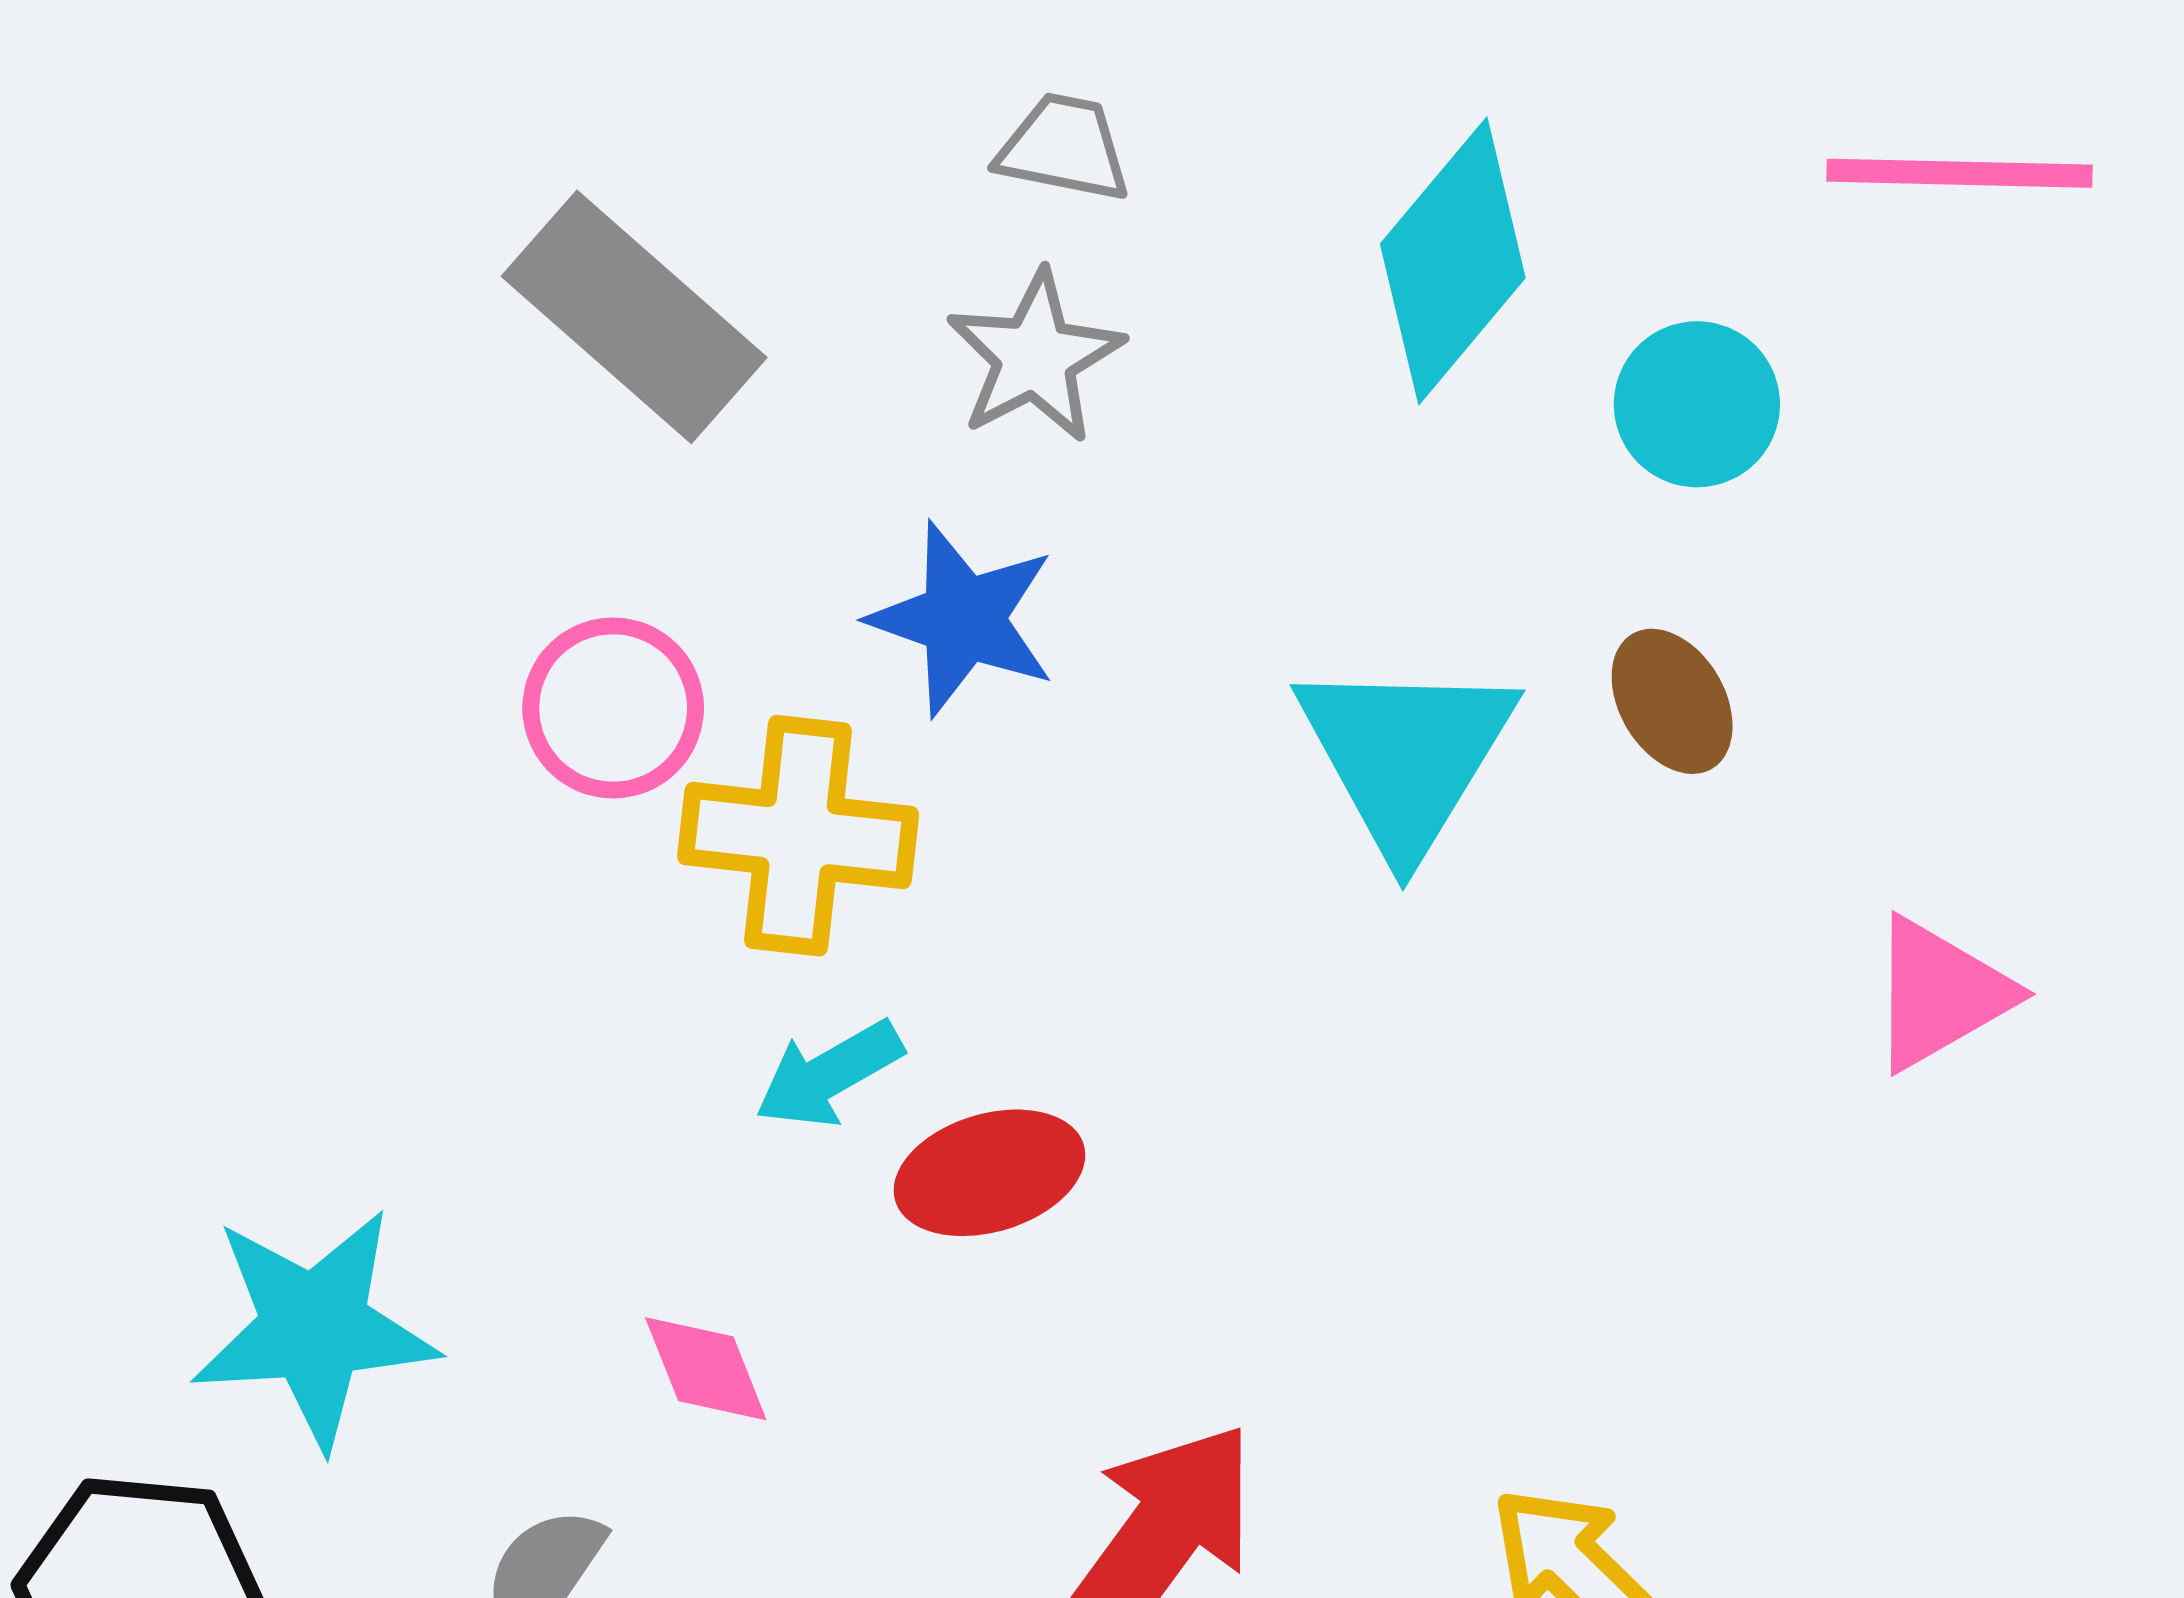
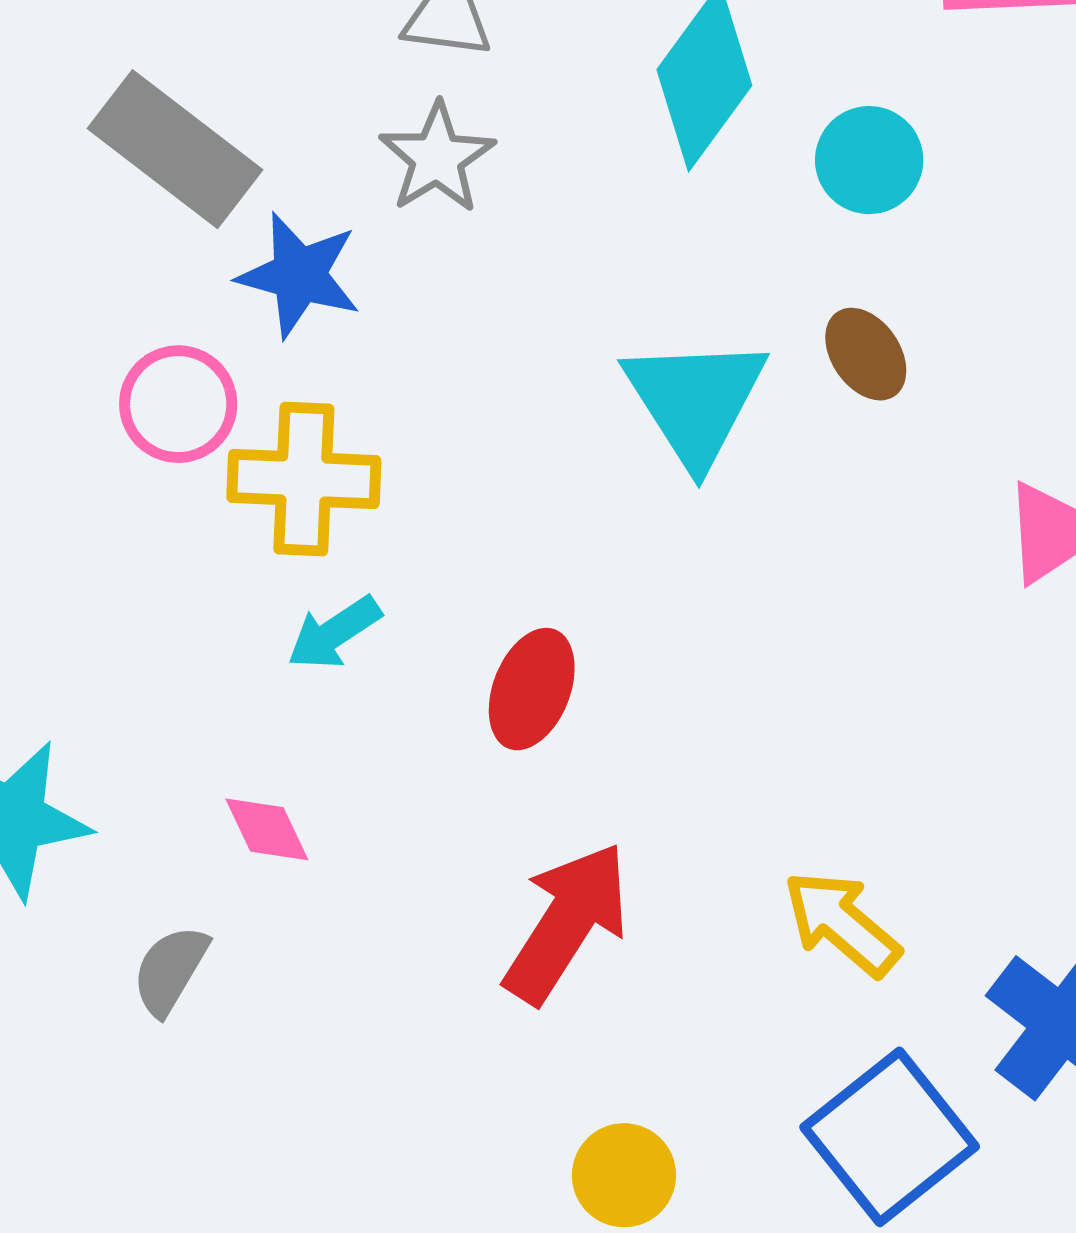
blue star: (963, 619) -> (299, 275), moved
red ellipse: (989, 1173) -> (532, 689), moved, turned -48

